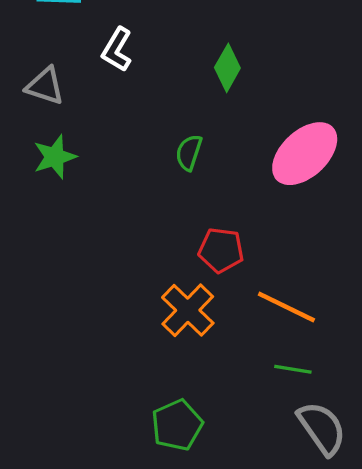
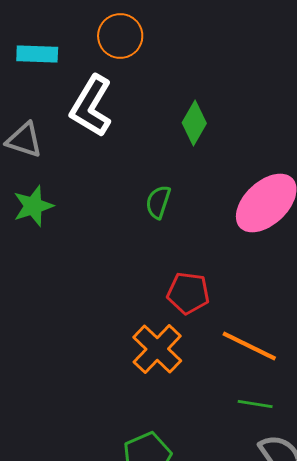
white L-shape: (117, 50) -> (91, 106), size x1.5

